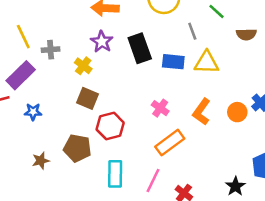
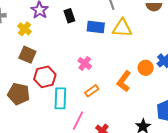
black rectangle: (140, 48) -> (69, 16), size x0.6
orange L-shape: (201, 112) -> (124, 81), moved
orange rectangle: (170, 143) -> (92, 91), size x0.6
cyan rectangle: (115, 174) -> (60, 98), moved

